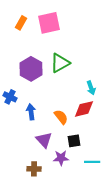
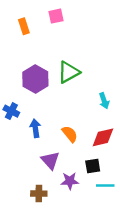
orange rectangle: (21, 23) -> (24, 26), turned -48
pink square: (49, 23) -> (56, 16), moved, size x0.6
red diamond: (84, 109) -> (103, 137), moved
black square: (74, 141) -> (93, 166), moved

